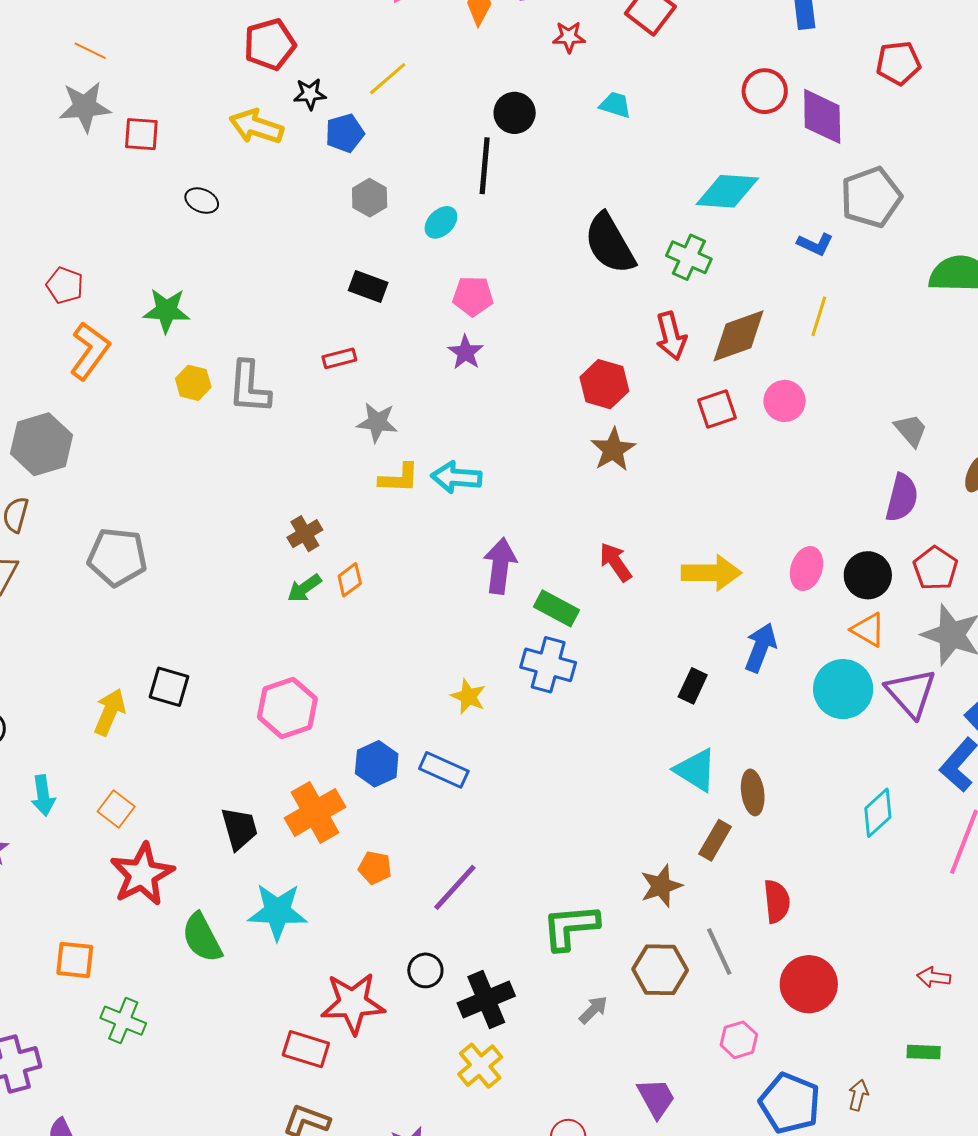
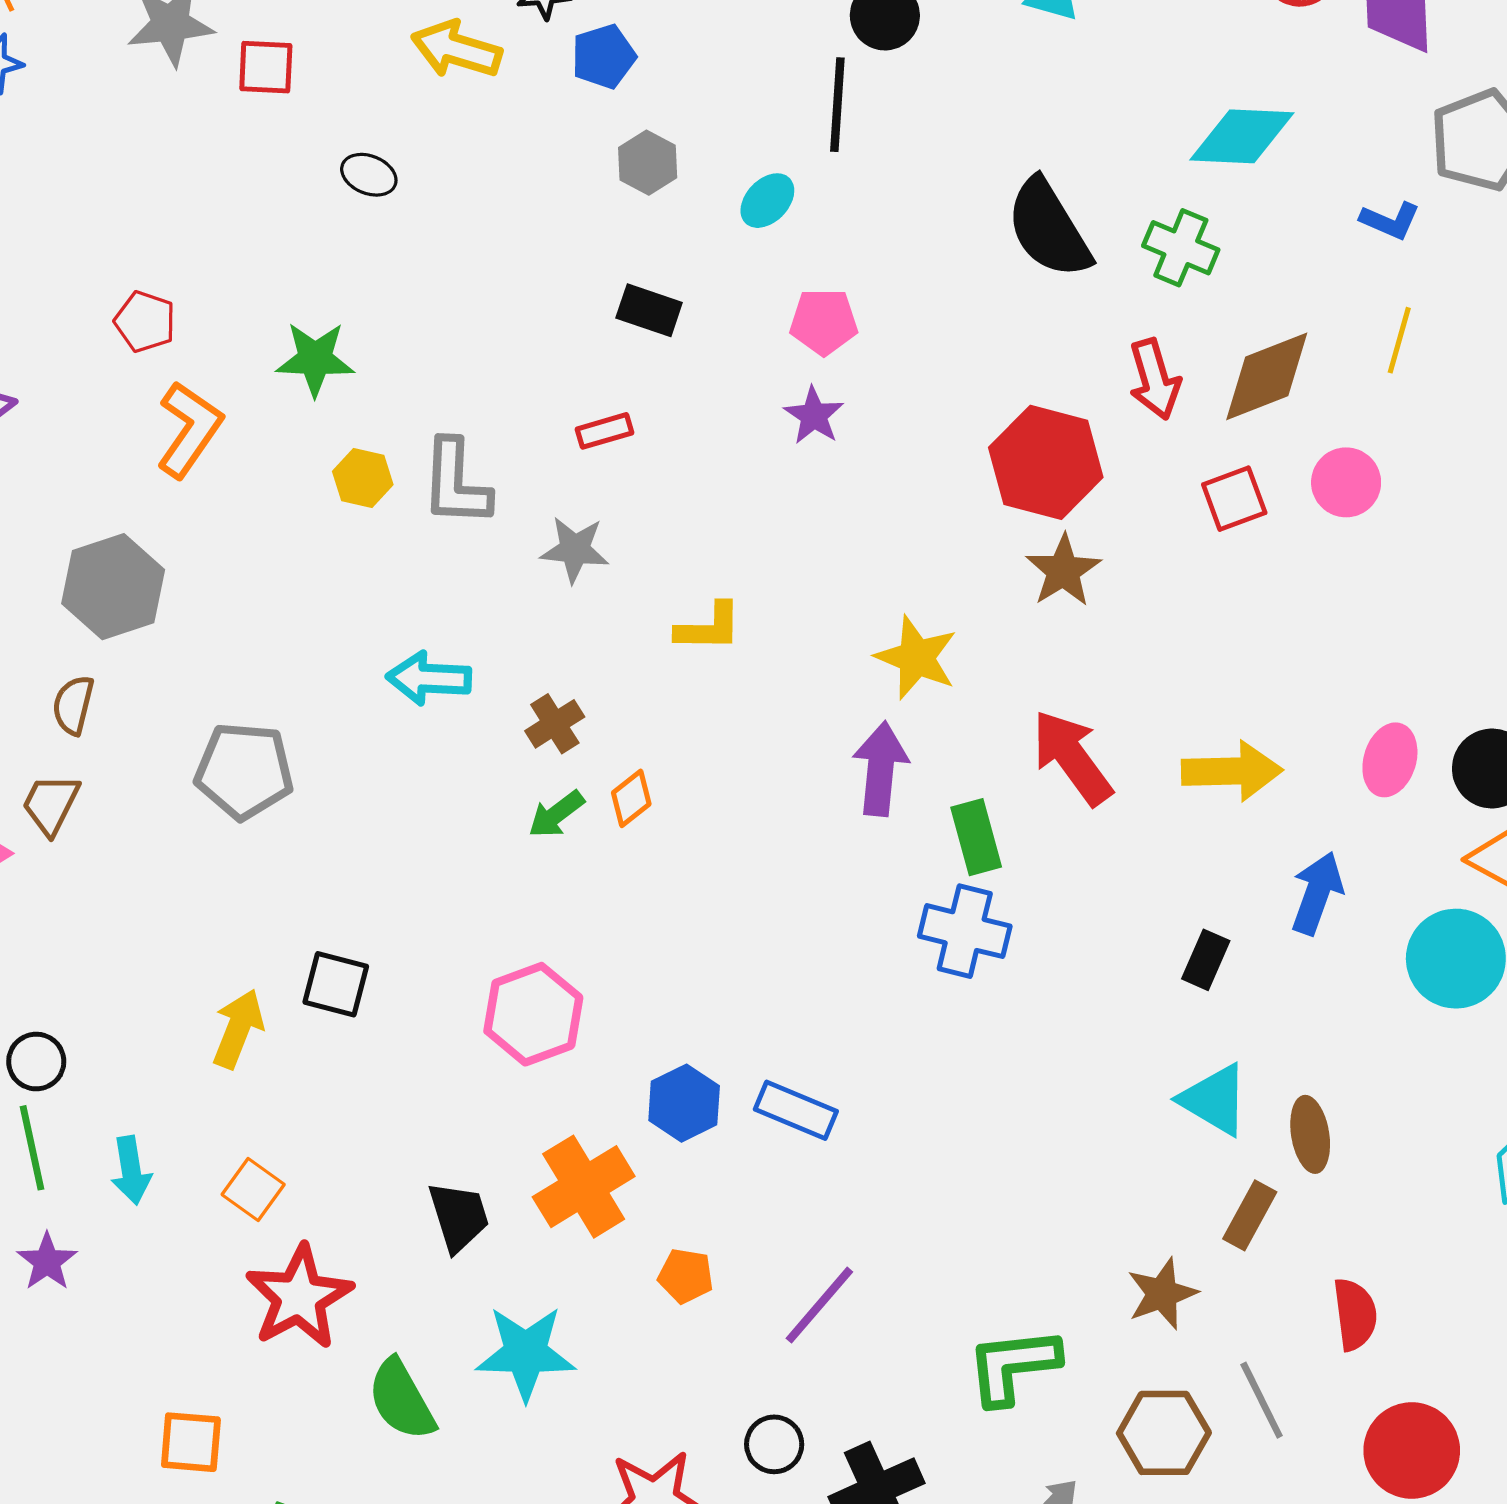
red hexagon: (604, 384) -> (1046, 462), size x1.4
gray star: (377, 422) -> (575, 550), moved
cyan arrow: (456, 477) -> (429, 678), moved
red arrow: (615, 562) -> (1072, 758), size x1.5
green rectangle: (557, 608) -> (976, 837), turned 48
yellow star: (468, 696) -> (916, 658), moved, size x1.4

